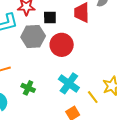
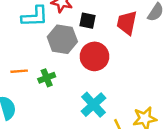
green cross: (28, 88) -> (47, 78), moved, turned 32

